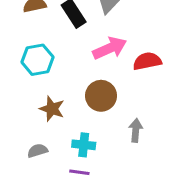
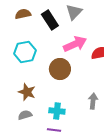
brown circle: (101, 96) -> (60, 69), moved
brown star: (52, 109) -> (27, 92), moved

